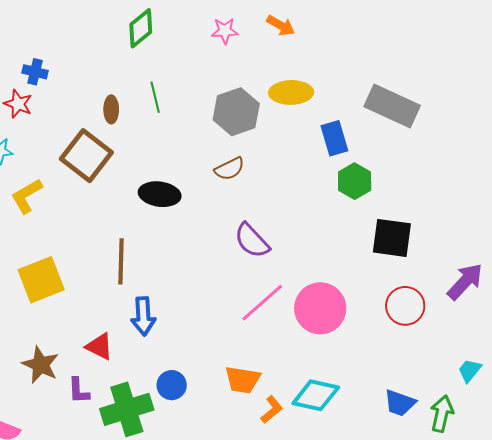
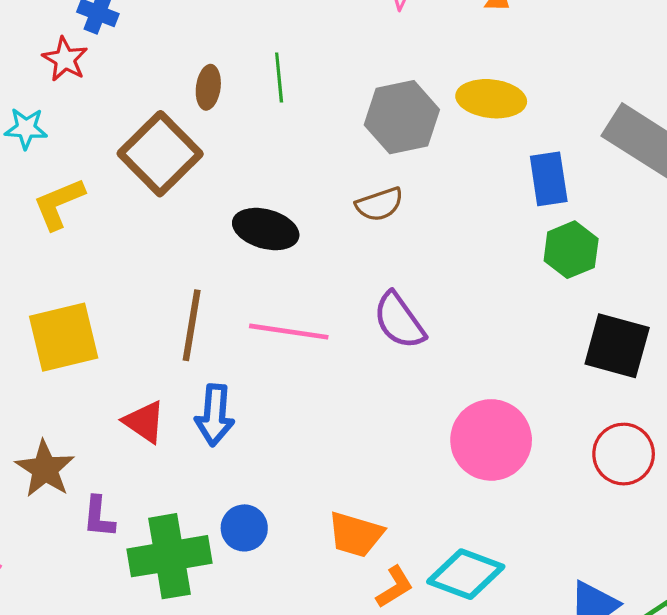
pink line: (262, 303) -> (289, 332), moved, turned 42
red triangle: (99, 346) -> (144, 422), moved

